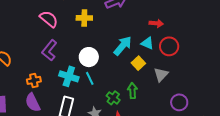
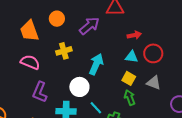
cyan arrow: (123, 46) -> (96, 64), moved
gray triangle: (161, 75) -> (154, 83), turned -35
cyan line: (90, 78) -> (96, 108), moved
green arrow: (132, 91) -> (130, 98), moved

